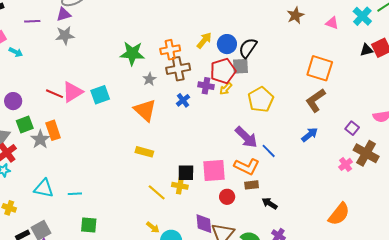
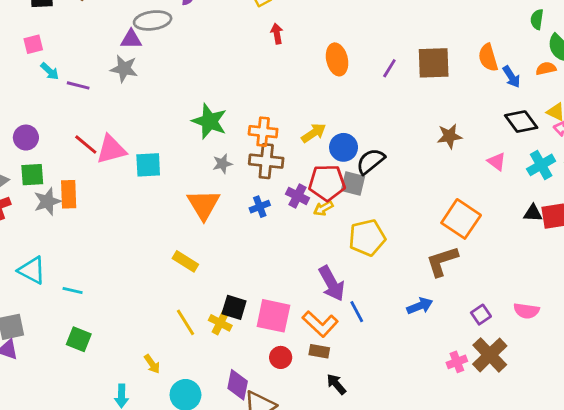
purple line: (32, 21) -> (78, 85), moved
yellow arrow: (153, 227) -> (152, 364), moved

